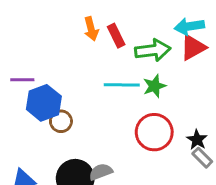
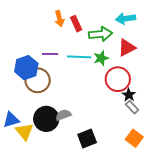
red triangle: (193, 47) -> (127, 48), moved
purple line: (22, 80) -> (50, 54), moved
brown circle: (61, 121) -> (38, 80), size x1.6
red circle: (154, 132) -> (118, 79), moved

